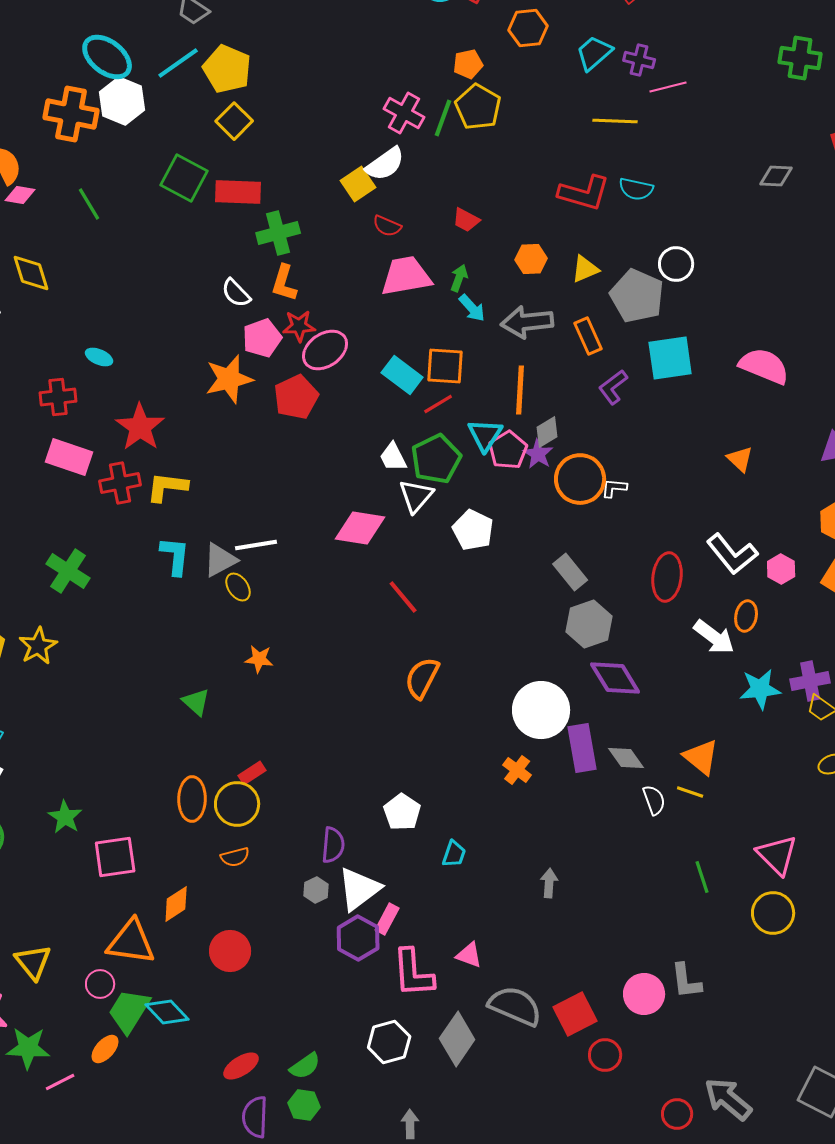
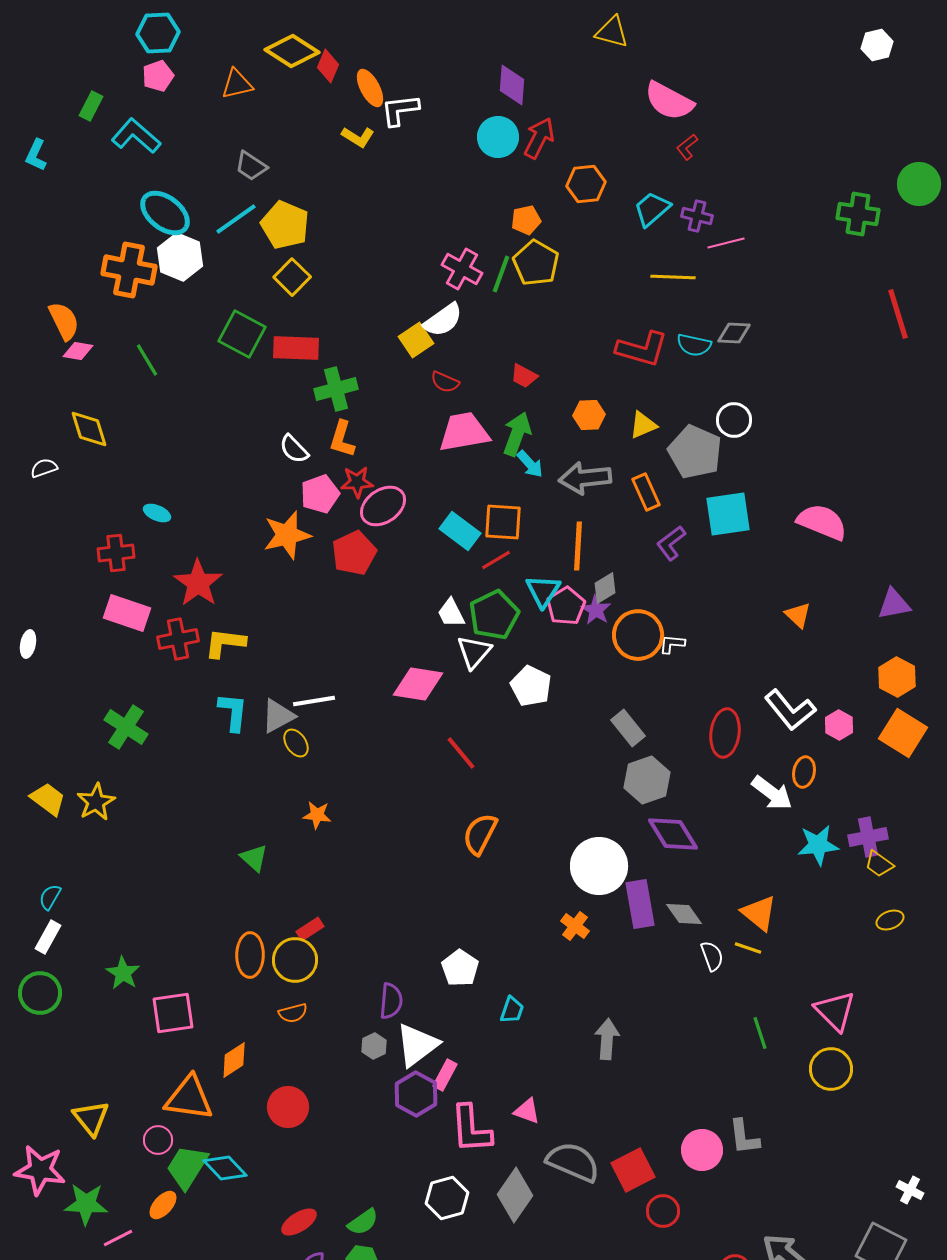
gray diamond: (776, 176) -> (734, 333), moved
green arrow: (459, 278) -> (517, 434), size x1.6
gray arrow: (549, 883) -> (607, 1039), size x1.4

